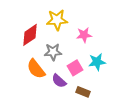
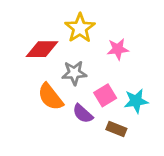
yellow star: (57, 20) -> (80, 28), turned -30
red diamond: (30, 35) -> (42, 49), turned 35
cyan star: (97, 62) -> (136, 101), moved

